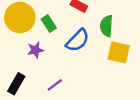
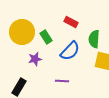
purple line: (55, 85) -> (62, 81), moved, turned 40

